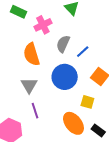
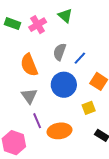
pink cross: (43, 25) -> (38, 25), moved
yellow square: (87, 102) -> (89, 108), turned -32
orange ellipse: (73, 123) -> (59, 131), moved, turned -55

